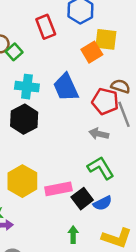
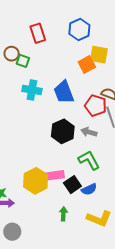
red rectangle: (46, 27) -> (38, 33), moved
green square: (14, 52) -> (23, 61), turned -32
black hexagon: (24, 119) -> (63, 131), moved
yellow hexagon: (22, 181) -> (36, 181), moved

